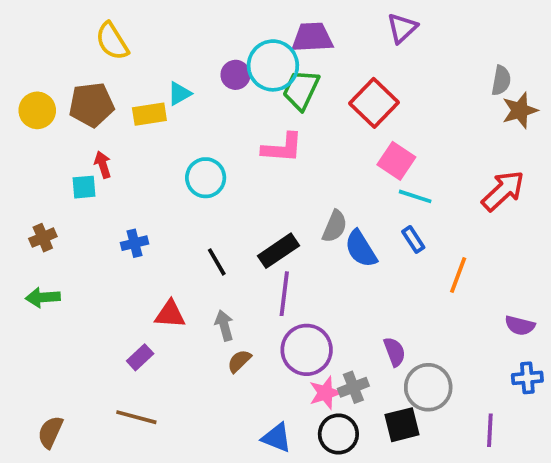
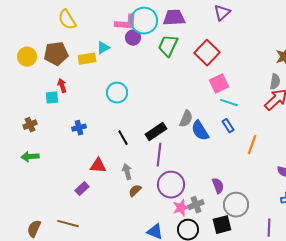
cyan circle: (273, 65) -> (144, 21), moved
gray semicircle: (501, 80) -> (275, 82), moved
pink L-shape: (282, 148) -> (126, 23), moved
pink square: (396, 161) -> (219, 84), turned 30
brown line: (136, 417) -> (68, 224), moved

